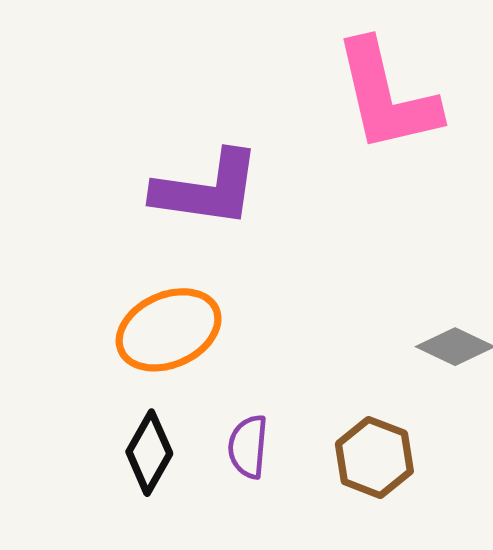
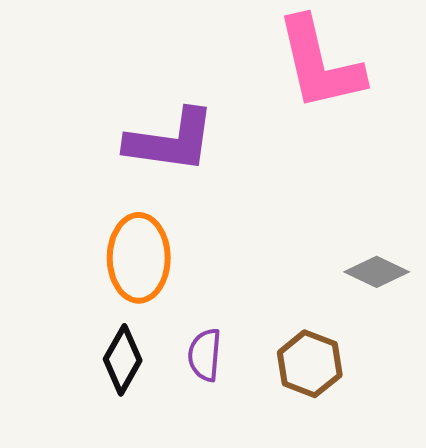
orange ellipse: (169, 330) -> (139, 258), turned -66

